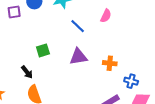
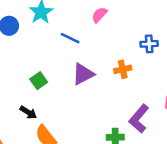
pink semicircle: (106, 16) -> (99, 15), turned -144
blue cross: (131, 81) -> (149, 44), moved

